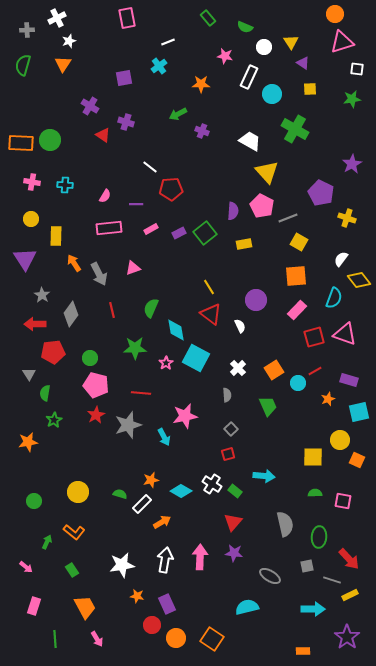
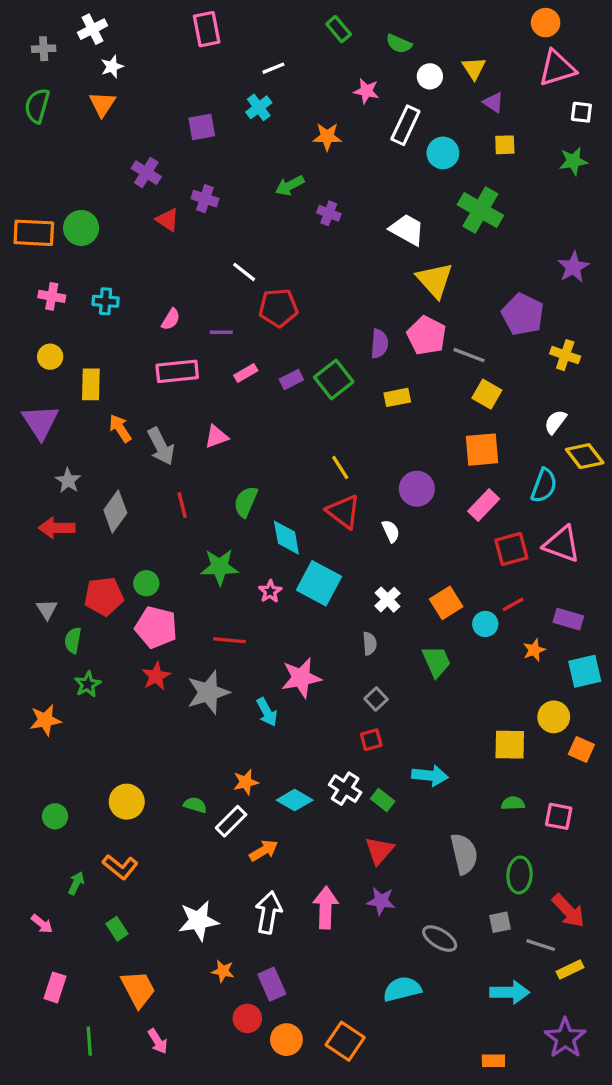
gray line: (288, 218) -> (469, 355), turned 42
red pentagon: (53, 352) -> (104, 596), moved

